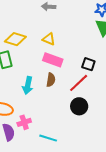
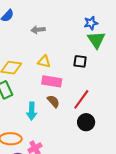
black square: (88, 64) -> (80, 61), moved
brown semicircle: (51, 80) -> (53, 101), turned -40

